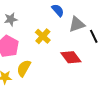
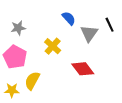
gray triangle: (77, 24) -> (89, 33), turned -36
black line: (94, 36) -> (110, 25), moved

